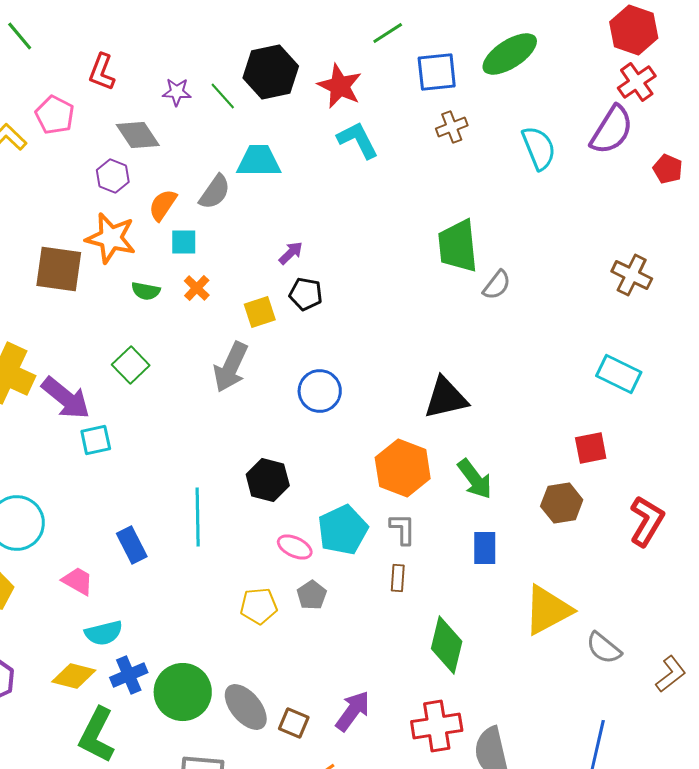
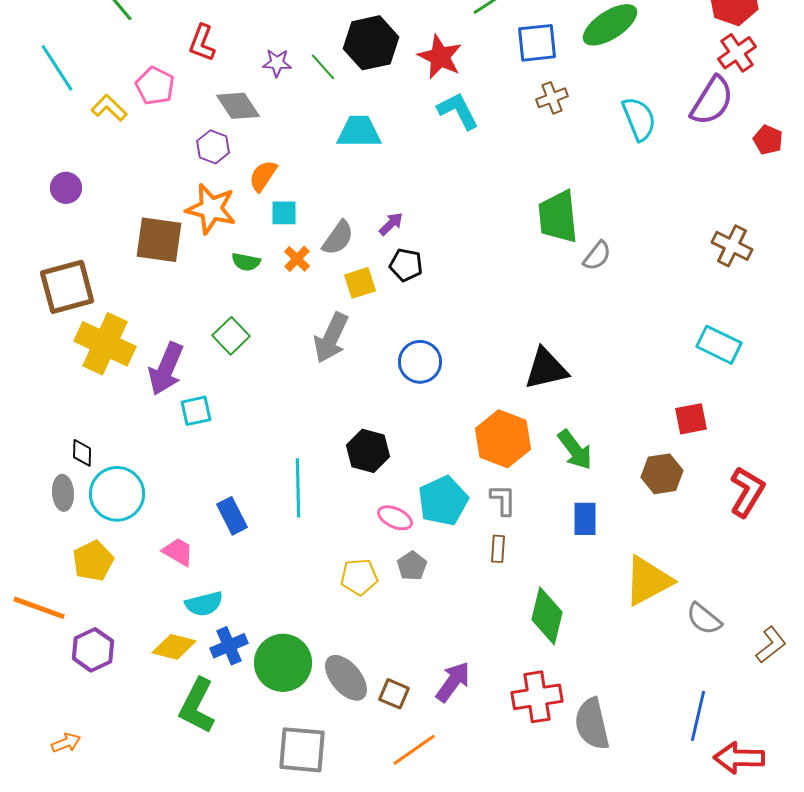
gray semicircle: (215, 192) -> (338, 238), moved
purple arrow: (66, 398) -> (166, 369), turned 74

